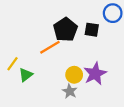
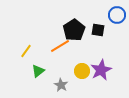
yellow line: (13, 64) -> (26, 51), moved
gray star: (70, 91) -> (61, 85), moved

